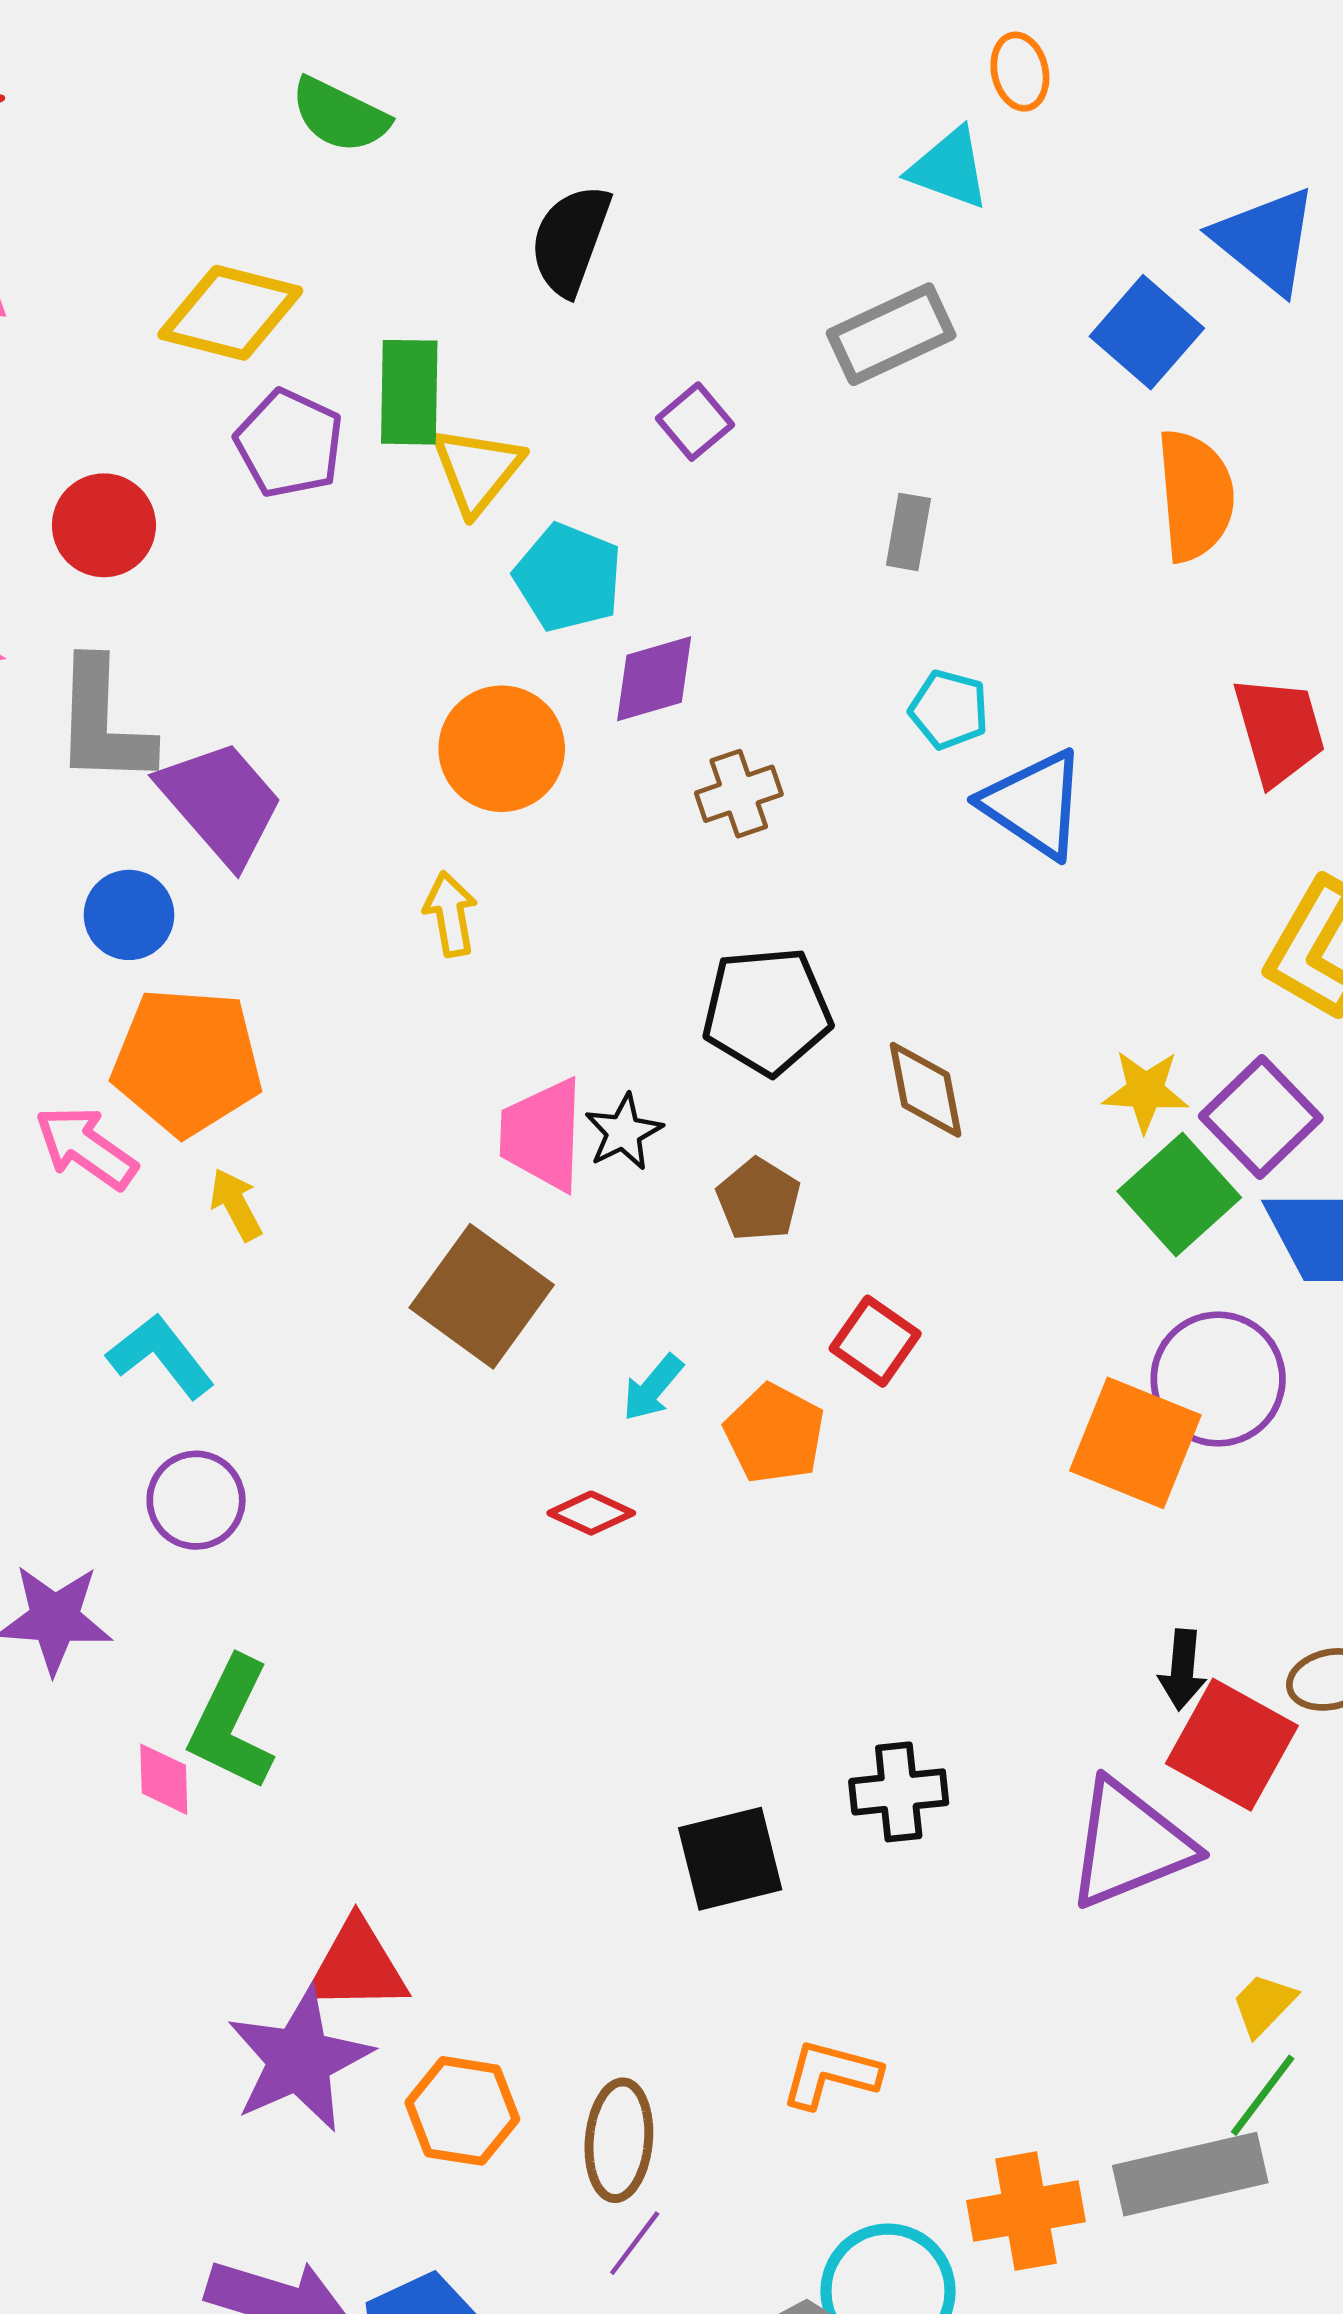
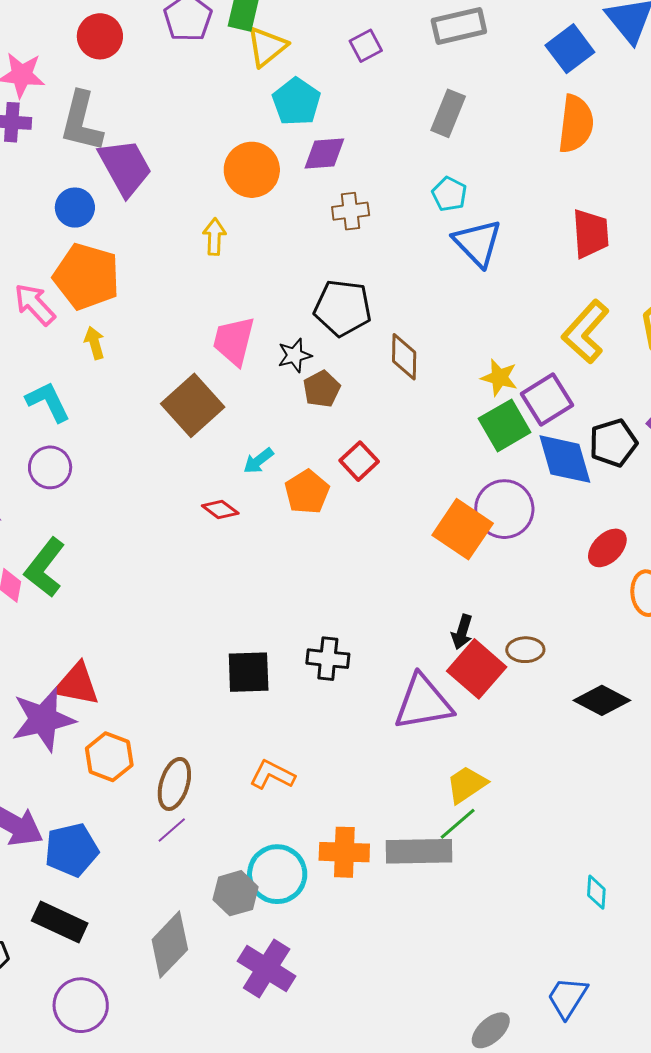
gray rectangle: (908, 532) -> (448, 113), size x1.4
black star: (624, 1132) -> (295, 355), moved
yellow trapezoid: (1264, 2005) -> (466, 785), size x1.4

